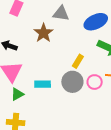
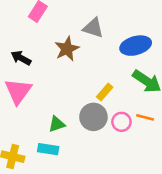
cyan rectangle: (43, 84) -> (48, 149), moved
green triangle: (17, 94) -> (57, 124), moved

